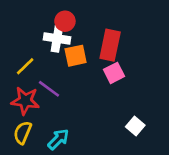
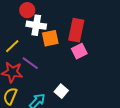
red circle: (65, 21) -> (27, 10), moved
white square: (135, 126) -> (61, 91), moved

